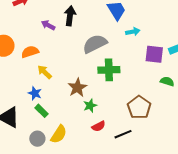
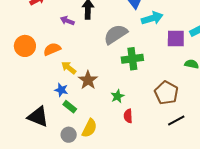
cyan arrow: (133, 32) -> (152, 18), size x1.5
brown star: (77, 88) -> (88, 80), moved
red semicircle: (99, 126) -> (128, 116), turned 120
black line: (123, 134) -> (176, 121), moved

